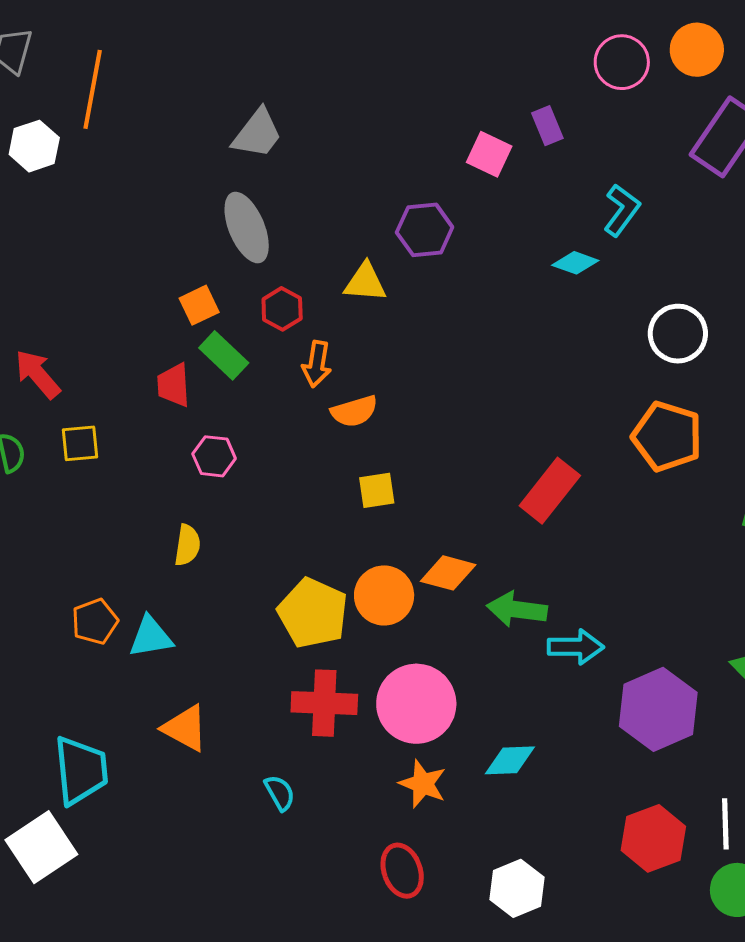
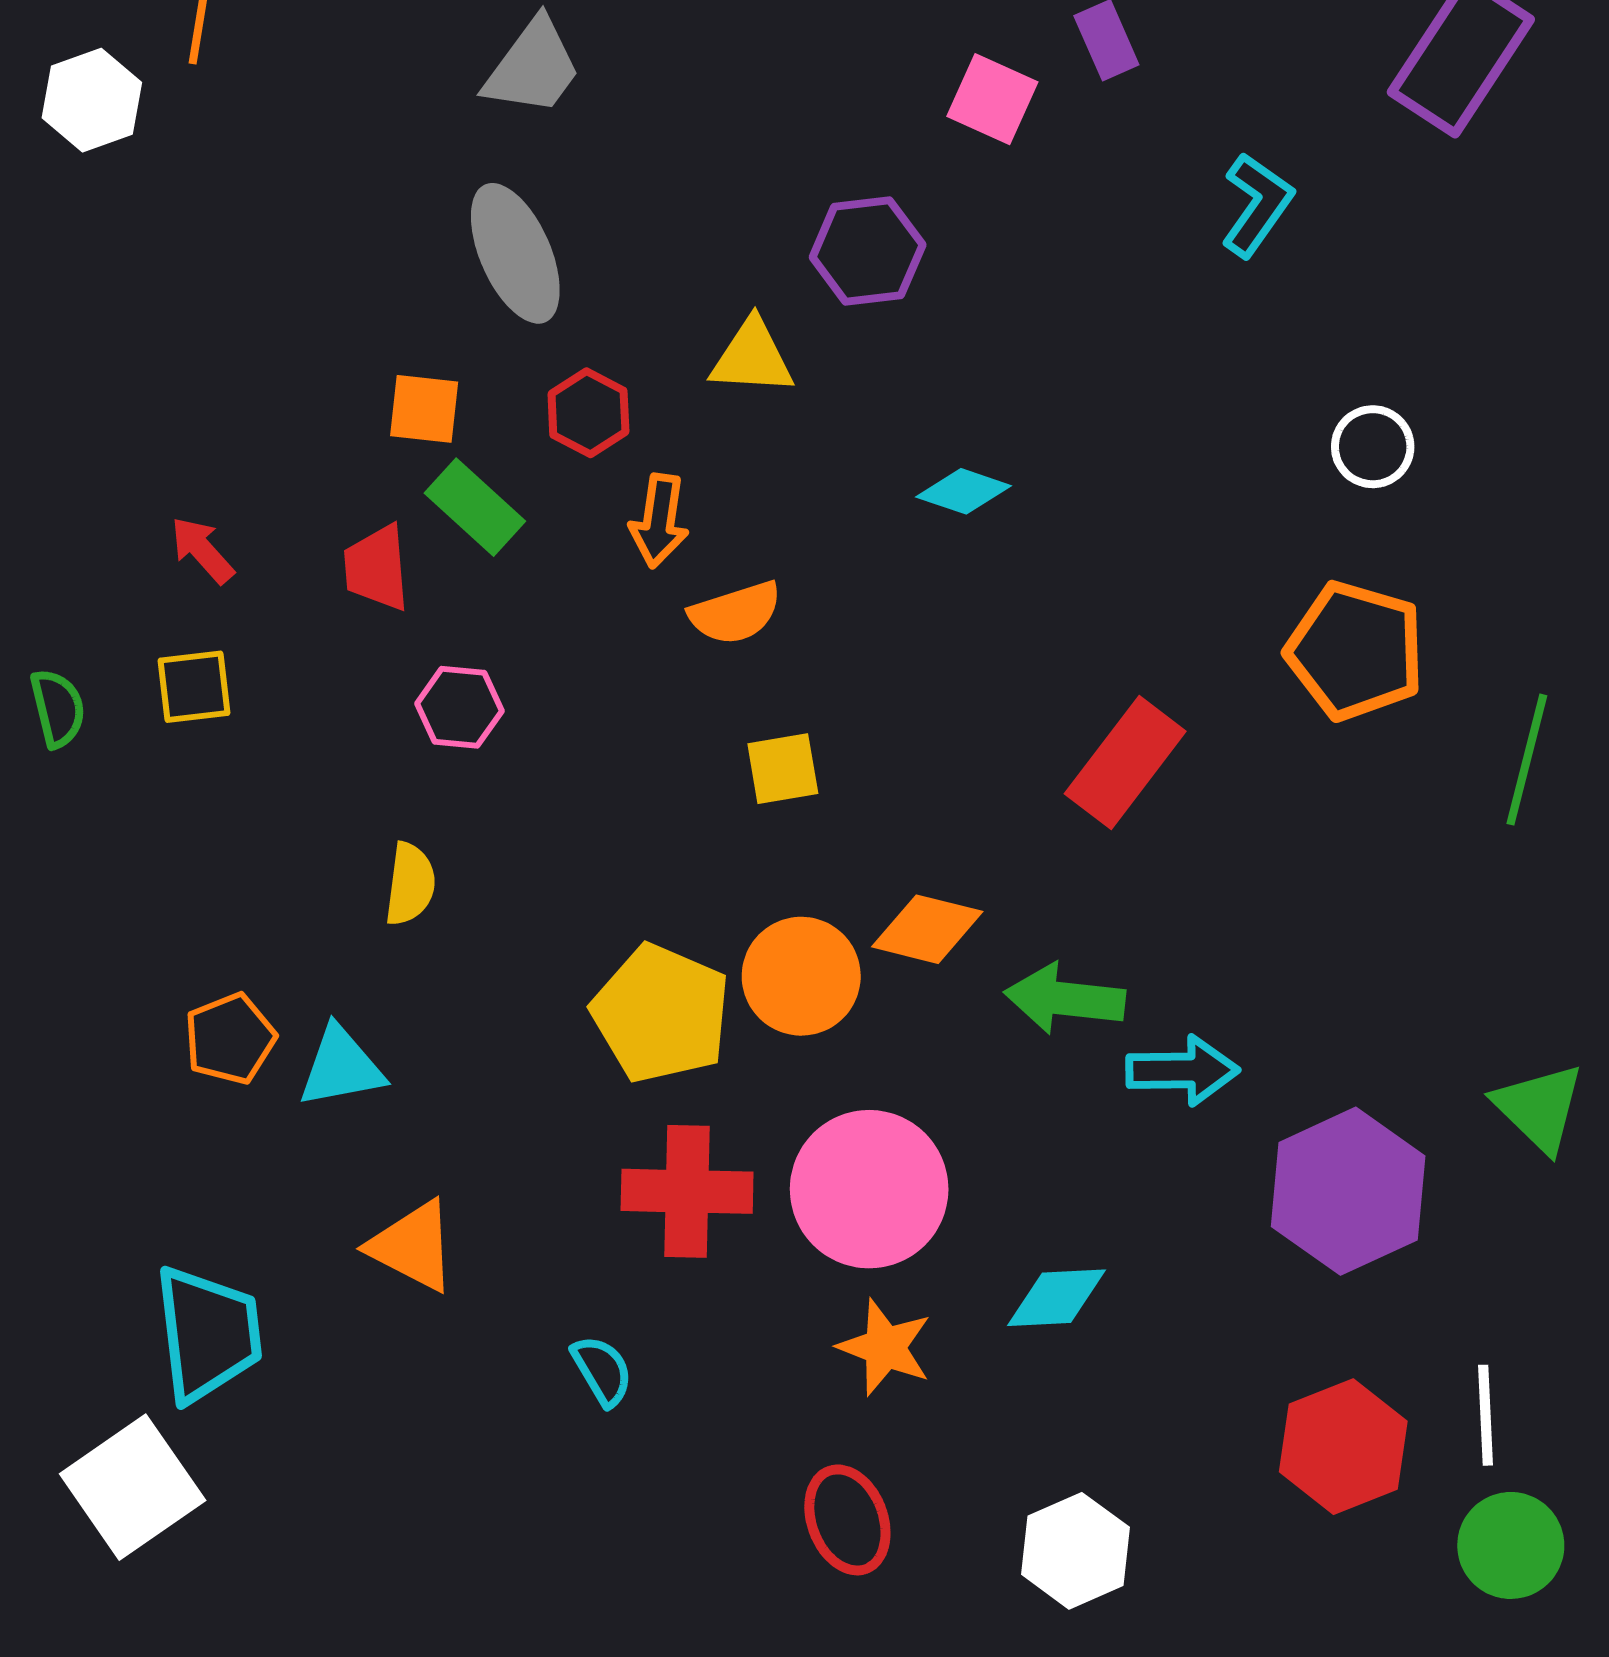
cyan diamond: (575, 263) -> (964, 491), moved
orange square: (199, 305) -> (424, 409), turned 33
white circle: (678, 334) -> (1373, 447), size x0.7
red arrow: (38, 374) -> (202, 550), moved, size x0.7

